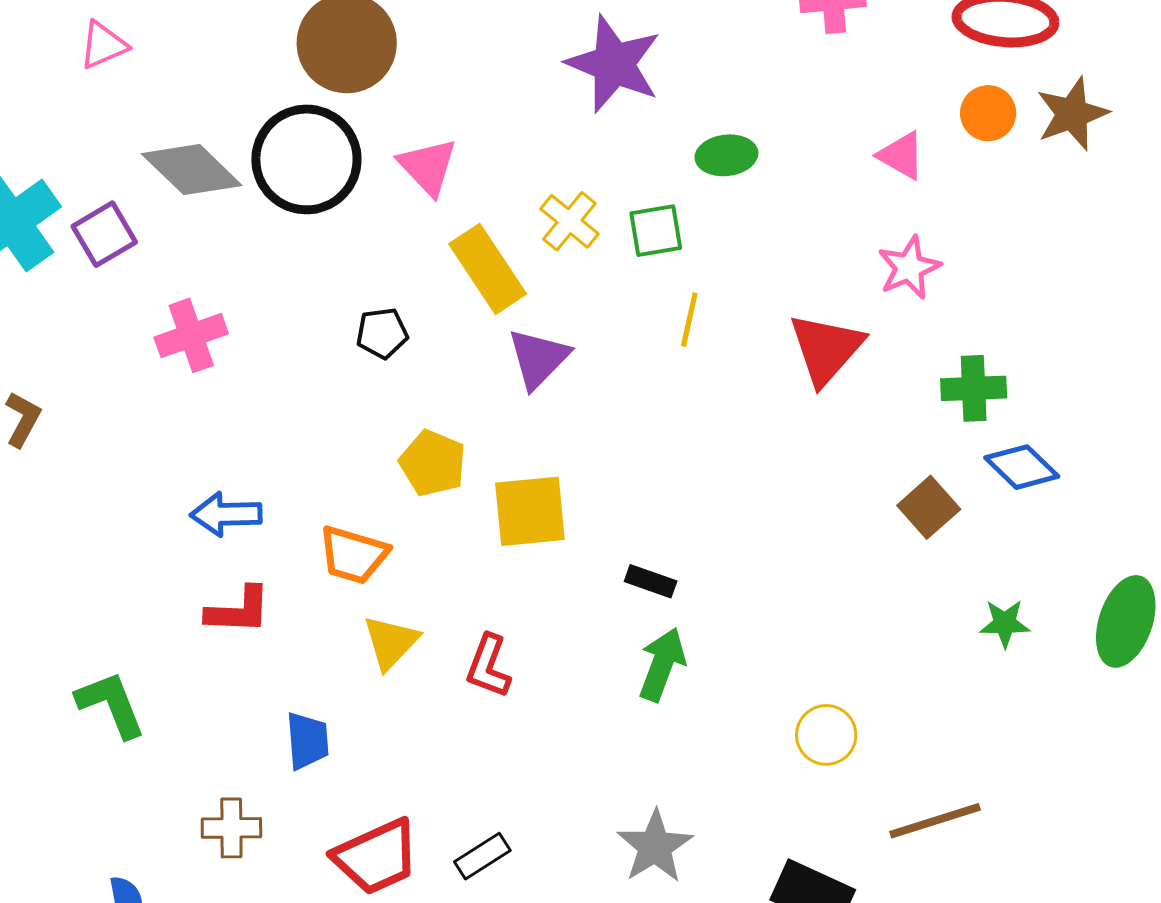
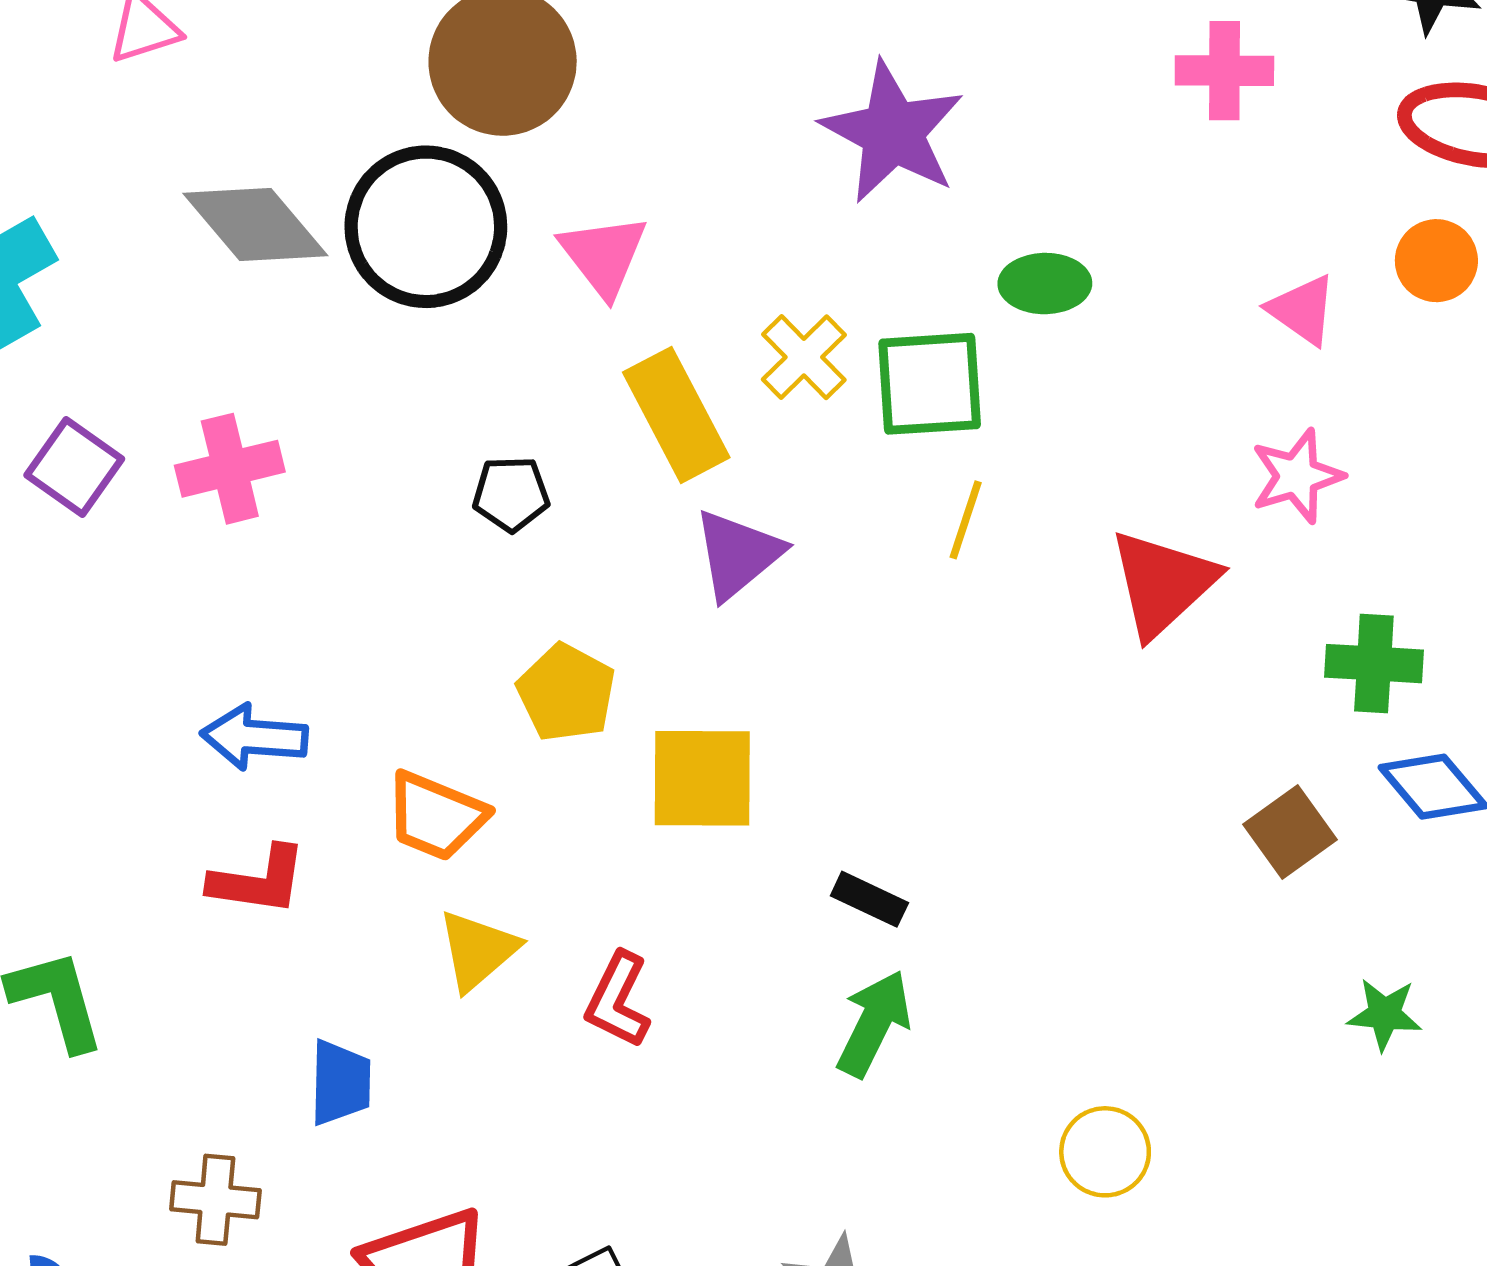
green square: (656, 231) -> (930, 384), size x1.4
purple square: (104, 234) -> (74, 467), moved, turned -30

